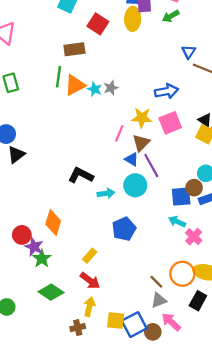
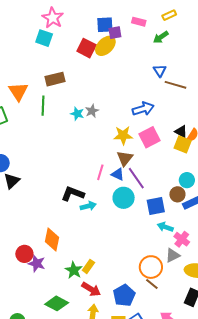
green arrow: (171, 16) -> (161, 37), moved
yellow ellipse: (133, 19) -> (105, 46), turned 50
red square: (98, 24) -> (87, 48), moved
orange triangle: (75, 85) -> (18, 91), moved, turned -30
pink line: (119, 133) -> (100, 172), moved
cyan arrow: (106, 193) -> (88, 206), moved
blue square: (181, 197) -> (156, 206), moved
blue pentagon: (124, 229) -> (124, 295), moved
green star: (42, 259) -> (74, 270), moved
orange circle: (182, 274) -> (151, 267), moved
gray triangle: (159, 300) -> (173, 255), moved

